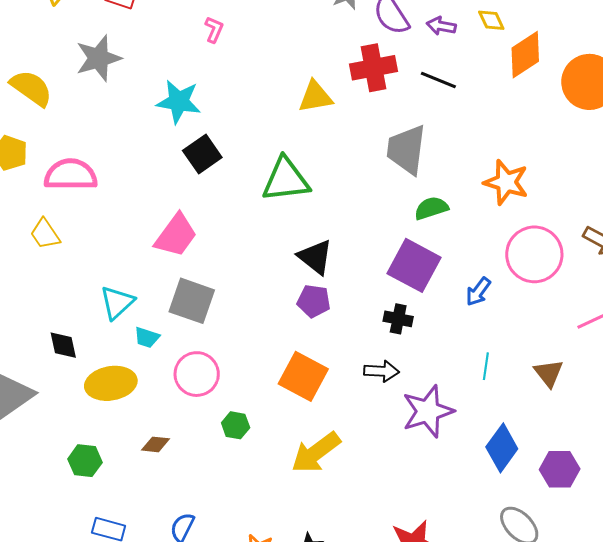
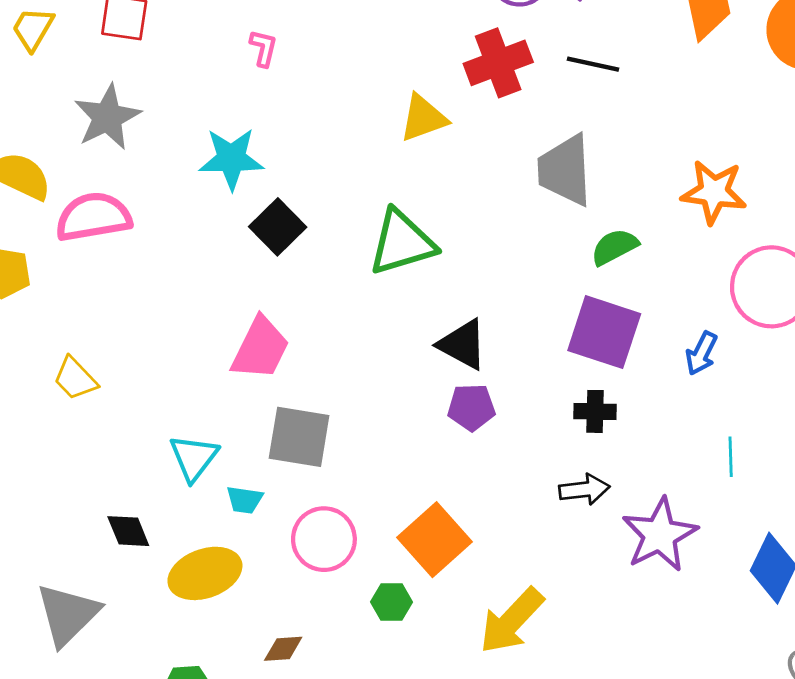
pink semicircle: (71, 175) -> (93, 217), moved
orange square: (303, 376) -> (435, 540), moved, turned 30

